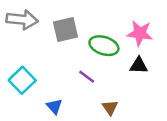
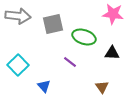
pink star: (140, 33) -> (113, 14), moved
brown triangle: (110, 108) -> (102, 87), moved

